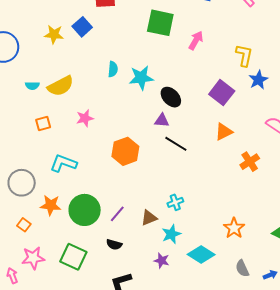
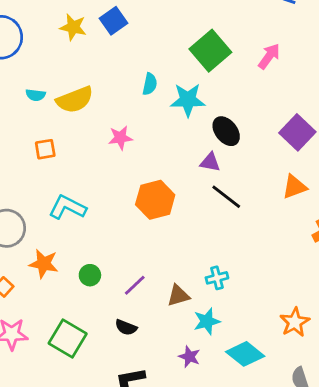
green square: (160, 23) -> (210, 51), moved, turned 32
pink star: (85, 118) -> (120, 138), moved
green circle: (85, 210) -> (90, 275), size x0.5

